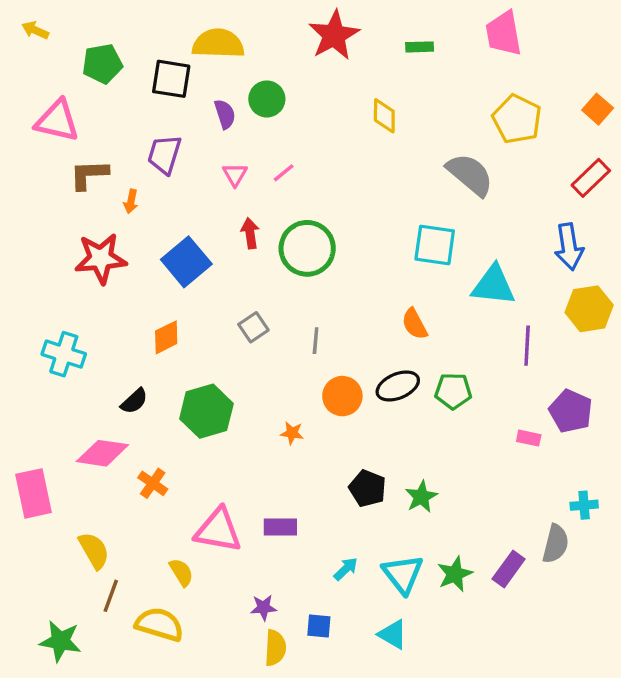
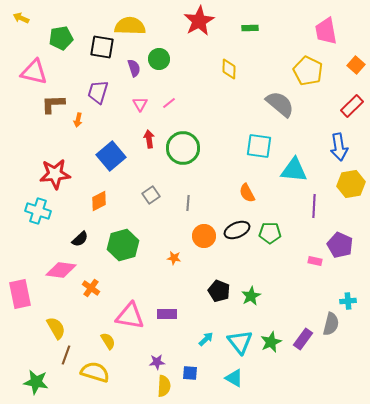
pink trapezoid: (504, 34) -> (326, 31), moved
red star: (101, 258) -> (55, 174), moved

